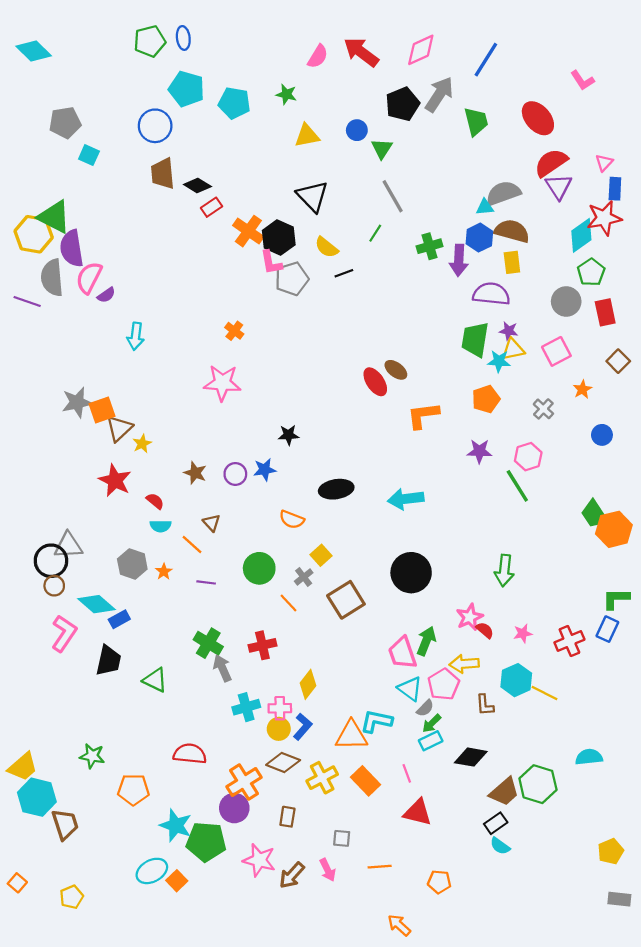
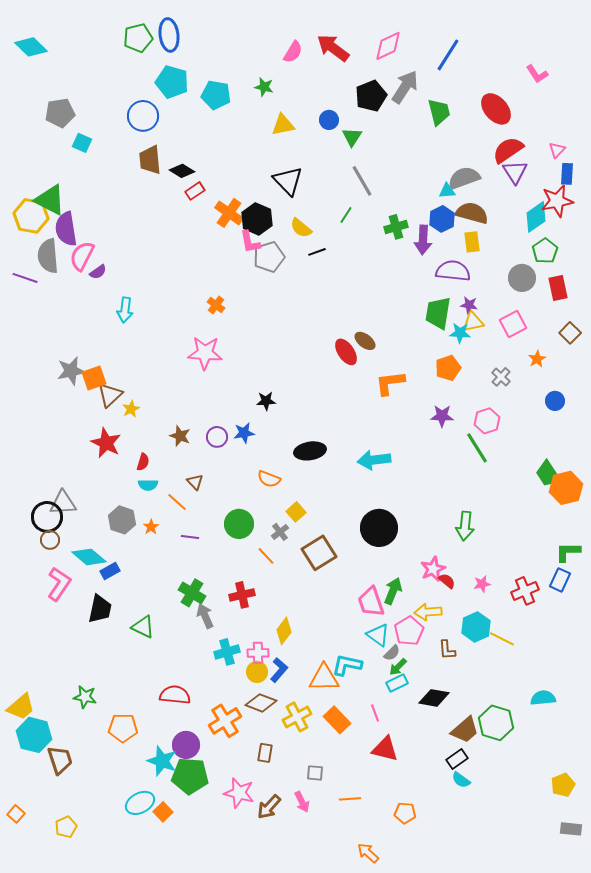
blue ellipse: (183, 38) -> (169, 35), size x1.5
red semicircle: (155, 501) -> (143, 462), turned 66
purple circle: (234, 808) -> (186, 745), moved

